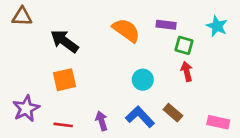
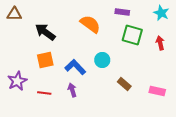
purple rectangle: (166, 25) -> (122, 12), moved
cyan star: (217, 26) -> (161, 13), moved
green square: (184, 45) -> (132, 35), size x1.5
red arrow: (187, 71) -> (160, 43), moved
blue L-shape: (140, 117) -> (75, 67), moved

